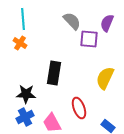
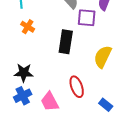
orange cross: (20, 43) -> (28, 27), moved
black rectangle: (54, 73) -> (66, 42), moved

